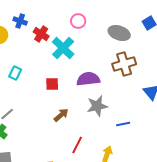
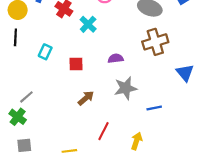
cyan cross: (63, 48) -> (88, 24), size x0.7
cyan rectangle: (15, 73) -> (45, 52), moved
purple semicircle: (88, 79) -> (116, 58), size x0.6

